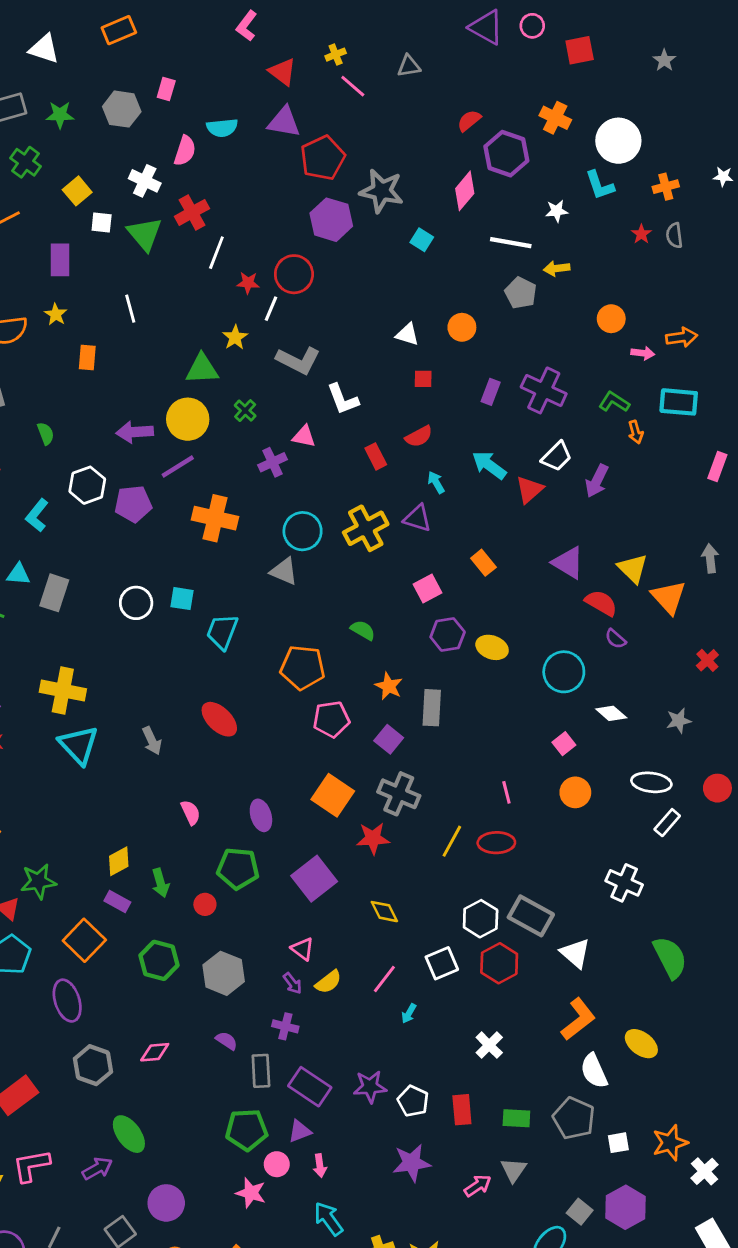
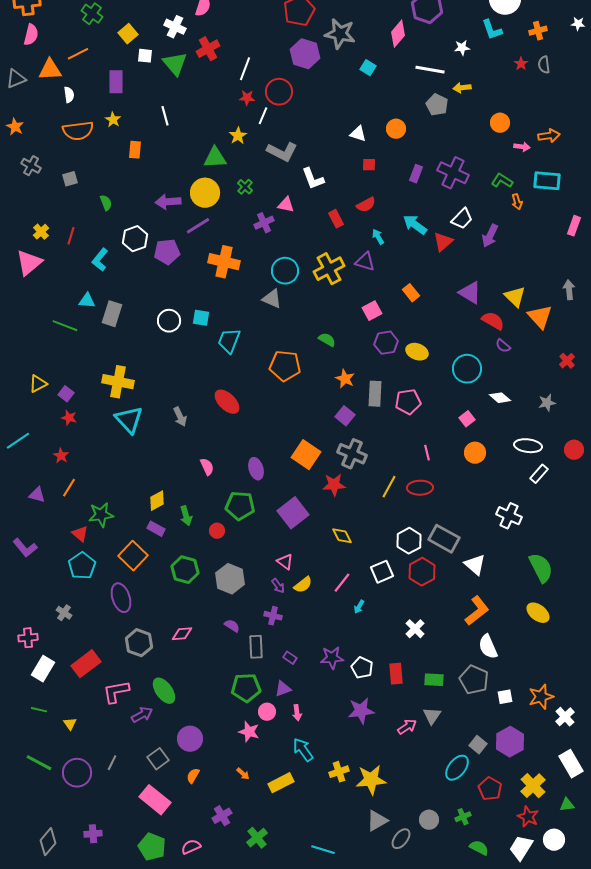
white line: (216, 253) -> (245, 69), moved
pink pentagon: (331, 719) -> (408, 402), moved
yellow ellipse: (641, 1044) -> (538, 613), moved
purple rectangle: (310, 1087) -> (290, 658), size x0.5
pink L-shape: (31, 1166) -> (116, 692), moved

